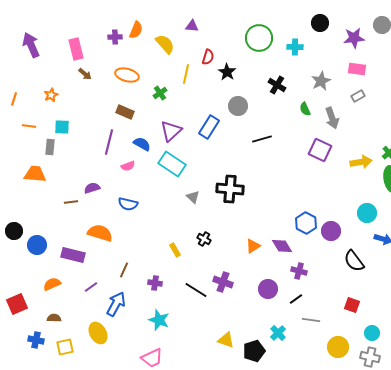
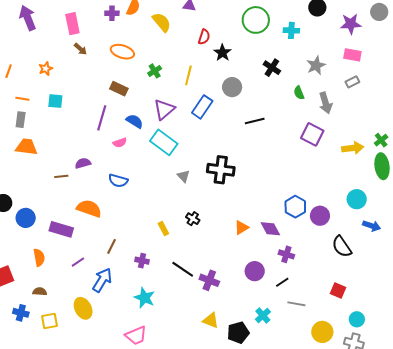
yellow line: (186, 74) -> (188, 75), moved
gray rectangle: (50, 147) -> (21, 120), moved
purple cross: (223, 282) -> (209, 280), moved
orange semicircle: (52, 284) -> (39, 257), turned 102

